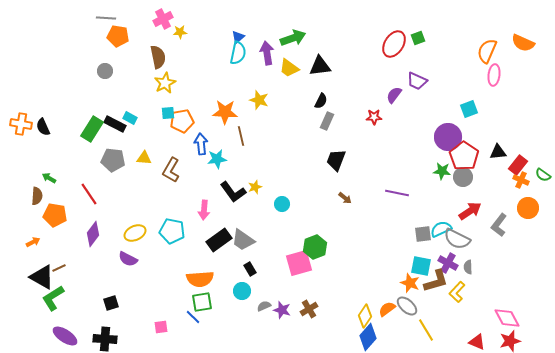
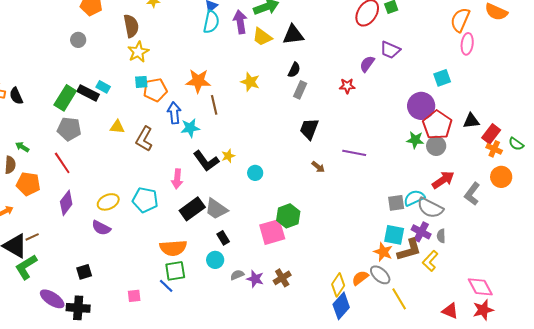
yellow star: (259, 100) -> (250, 82), moved
gray pentagon: (113, 160) -> (69, 129), moved
purple line: (397, 193) -> (354, 153), moved
purple ellipse: (65, 336) -> (52, 299), moved

